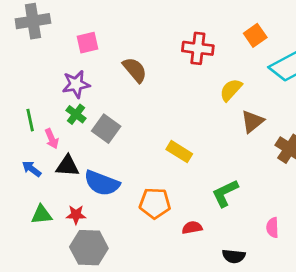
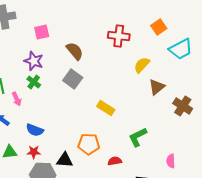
purple star: (76, 84) -> (34, 61), turned 30
gray square: (106, 129) -> (73, 79), moved
black triangle: (67, 166) -> (65, 160), moved
blue semicircle: (102, 183) -> (35, 130), moved, size x0.7

